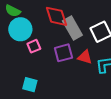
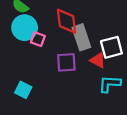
pink square: (34, 46) -> (38, 39), moved, turned 32
red triangle: (85, 57) -> (98, 60), moved

